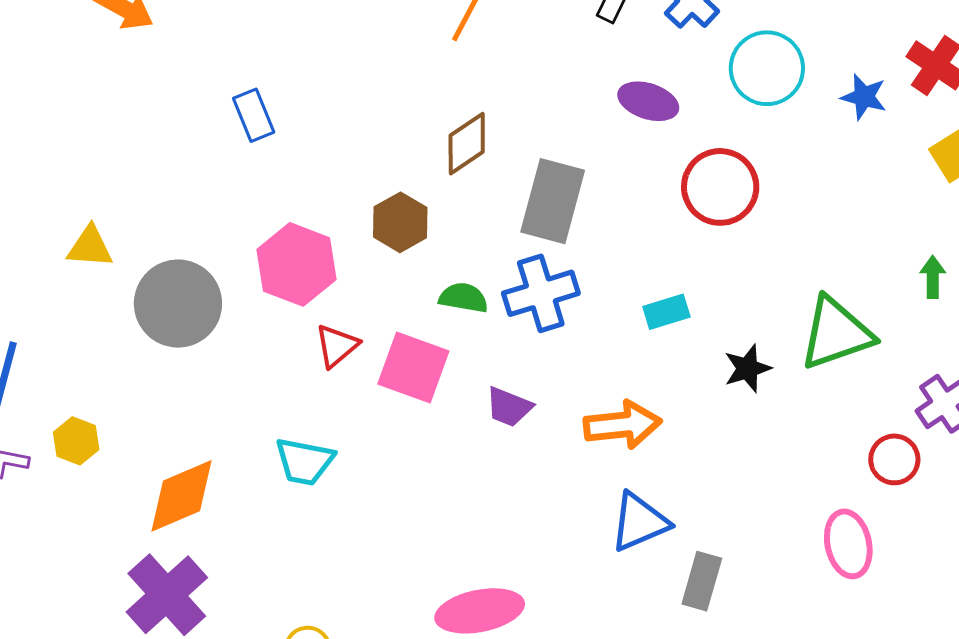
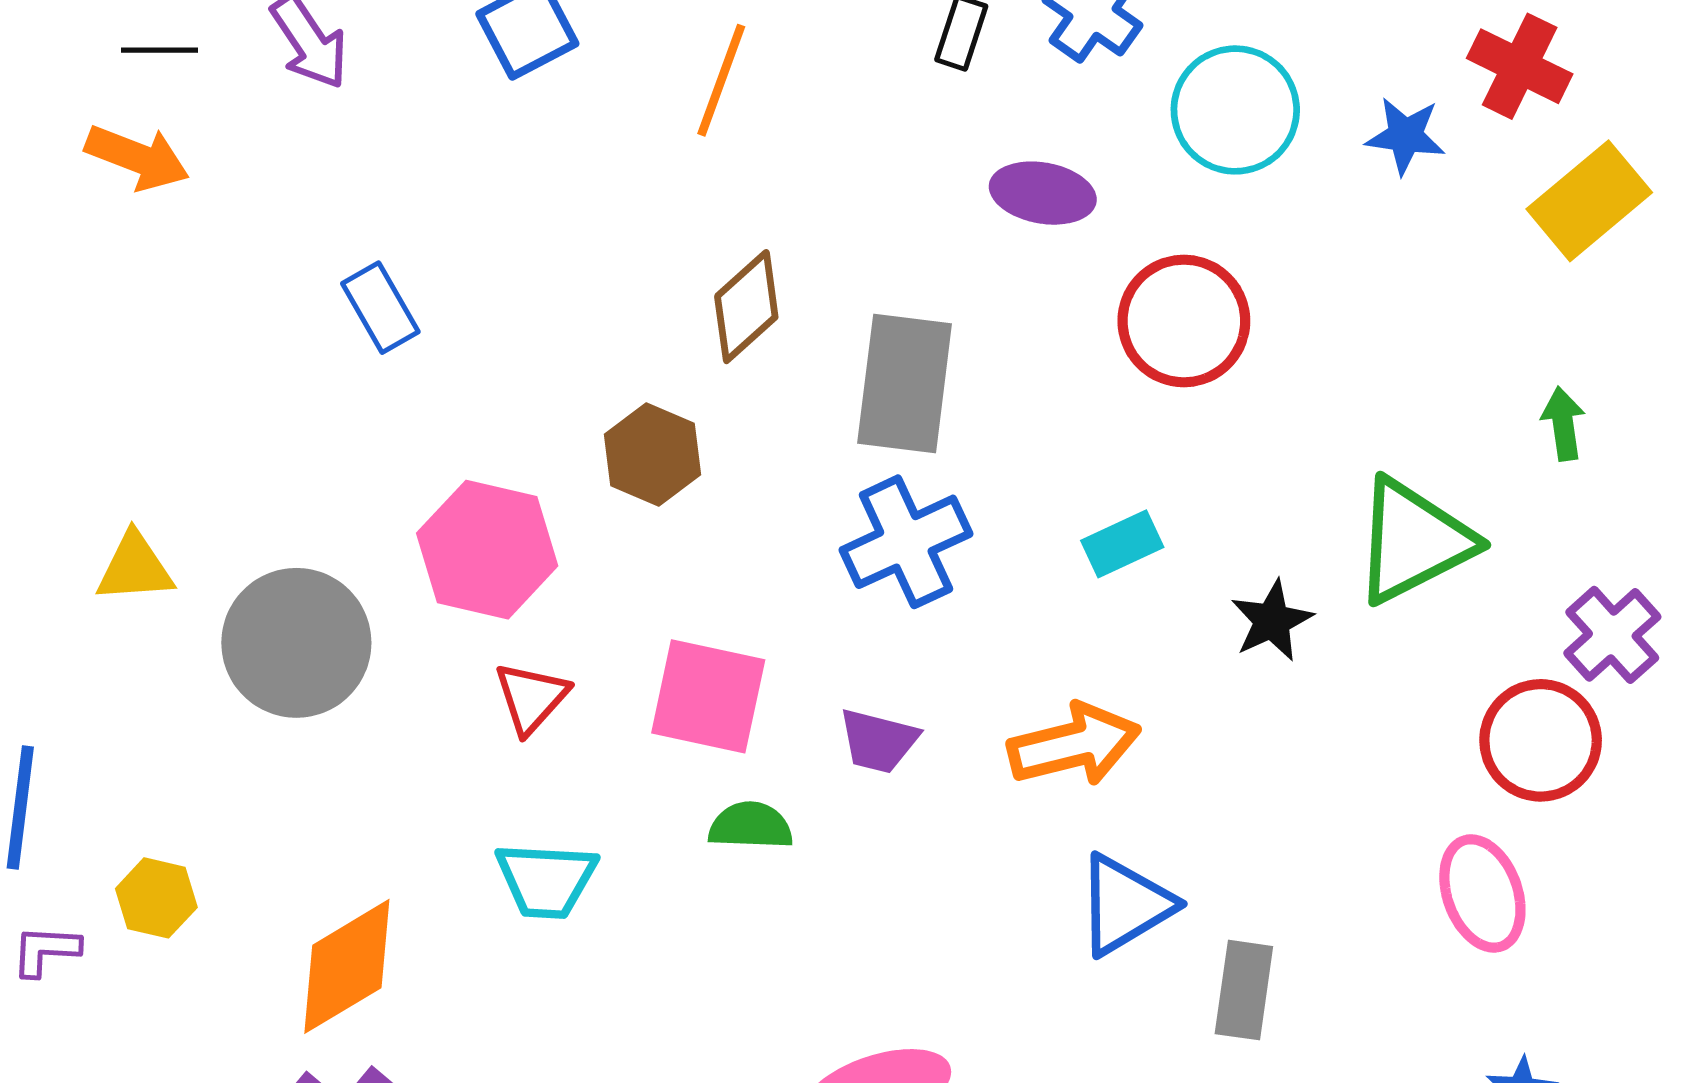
green semicircle: (463, 298) -> (751, 826), moved
red triangle: (337, 346) -> (531, 698), moved
red circle: (894, 459) -> (1541, 740), size x1.4

